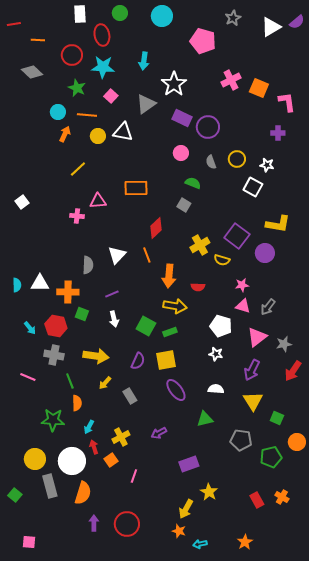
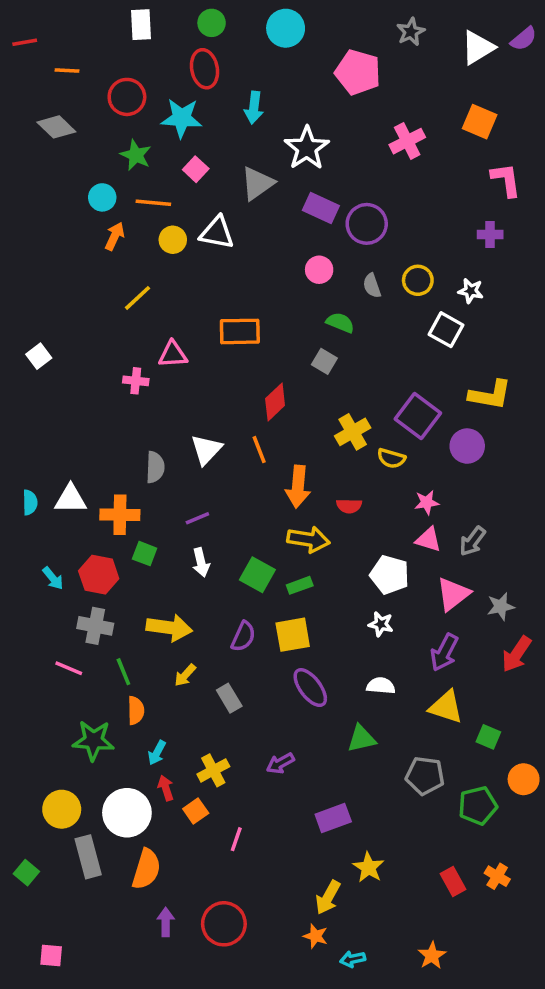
red ellipse: (102, 35) -> (205, 69), moved
orange square: (259, 88) -> (480, 122), moved
pink line: (28, 377) -> (69, 668), moved
yellow triangle: (253, 401) -> (446, 707), turned -40

